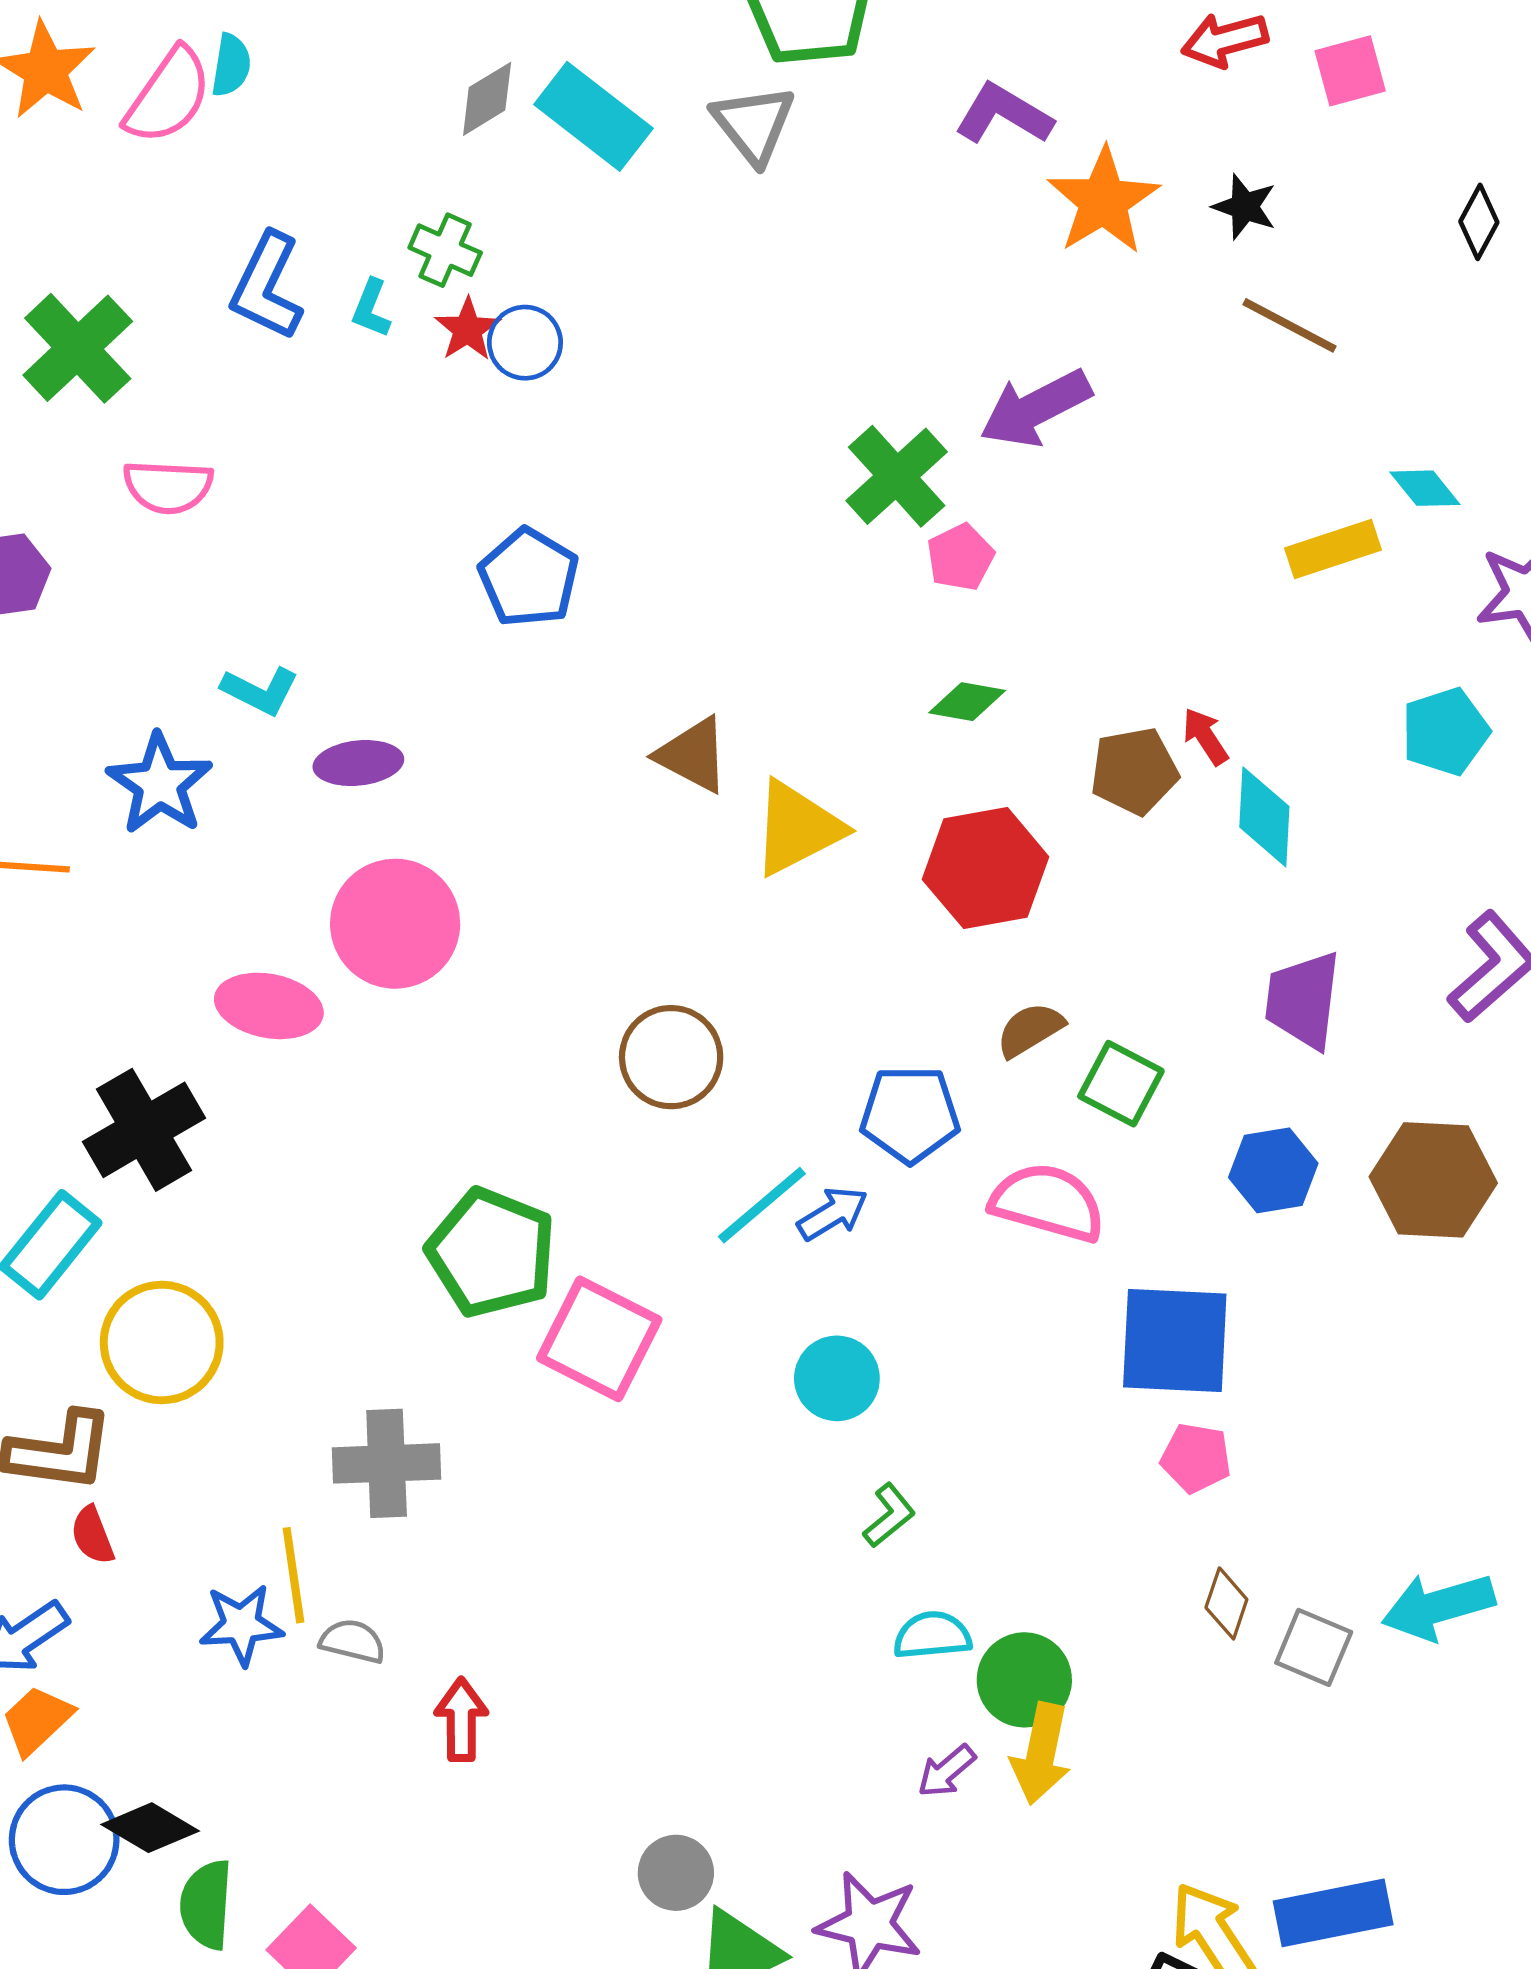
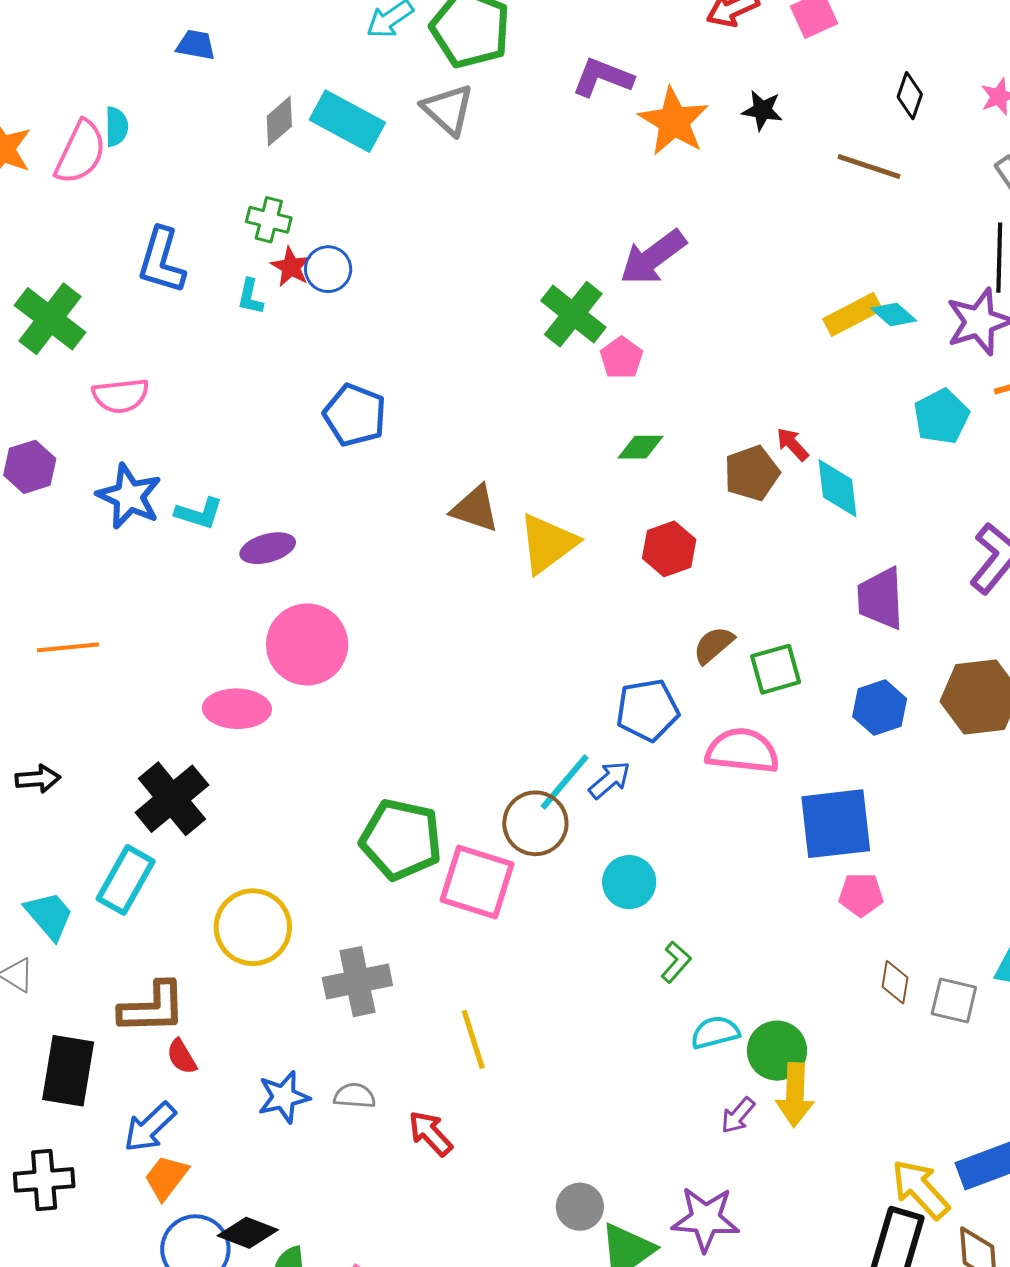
cyan L-shape: (371, 308) -> (250, 297), moved
brown line: (1290, 325) -> (869, 166), moved
cyan diamond: (1425, 488) -> (894, 315), moved
blue star: (160, 784) -> (129, 496), moved
red hexagon: (986, 868) -> (669, 549), size x0.7
brown circle: (671, 1057) -> (535, 823), moved
green square: (1121, 1084) -> (776, 669), turned -34
yellow circle: (162, 1343) -> (253, 927), moved
yellow line: (293, 1575) -> (473, 1039), moved
red arrow: (461, 1720) -> (430, 1133), turned -33

